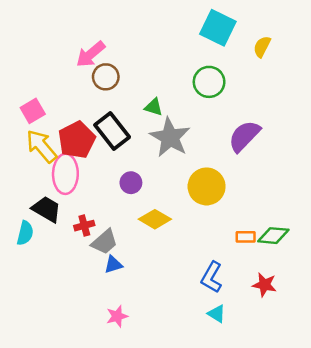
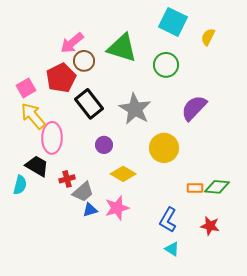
green triangle: (154, 107) -> (122, 48), moved, size x2.0
red pentagon: (77, 140) -> (61, 78), moved
pink star: (117, 316) -> (117, 208), moved, size x1.4

